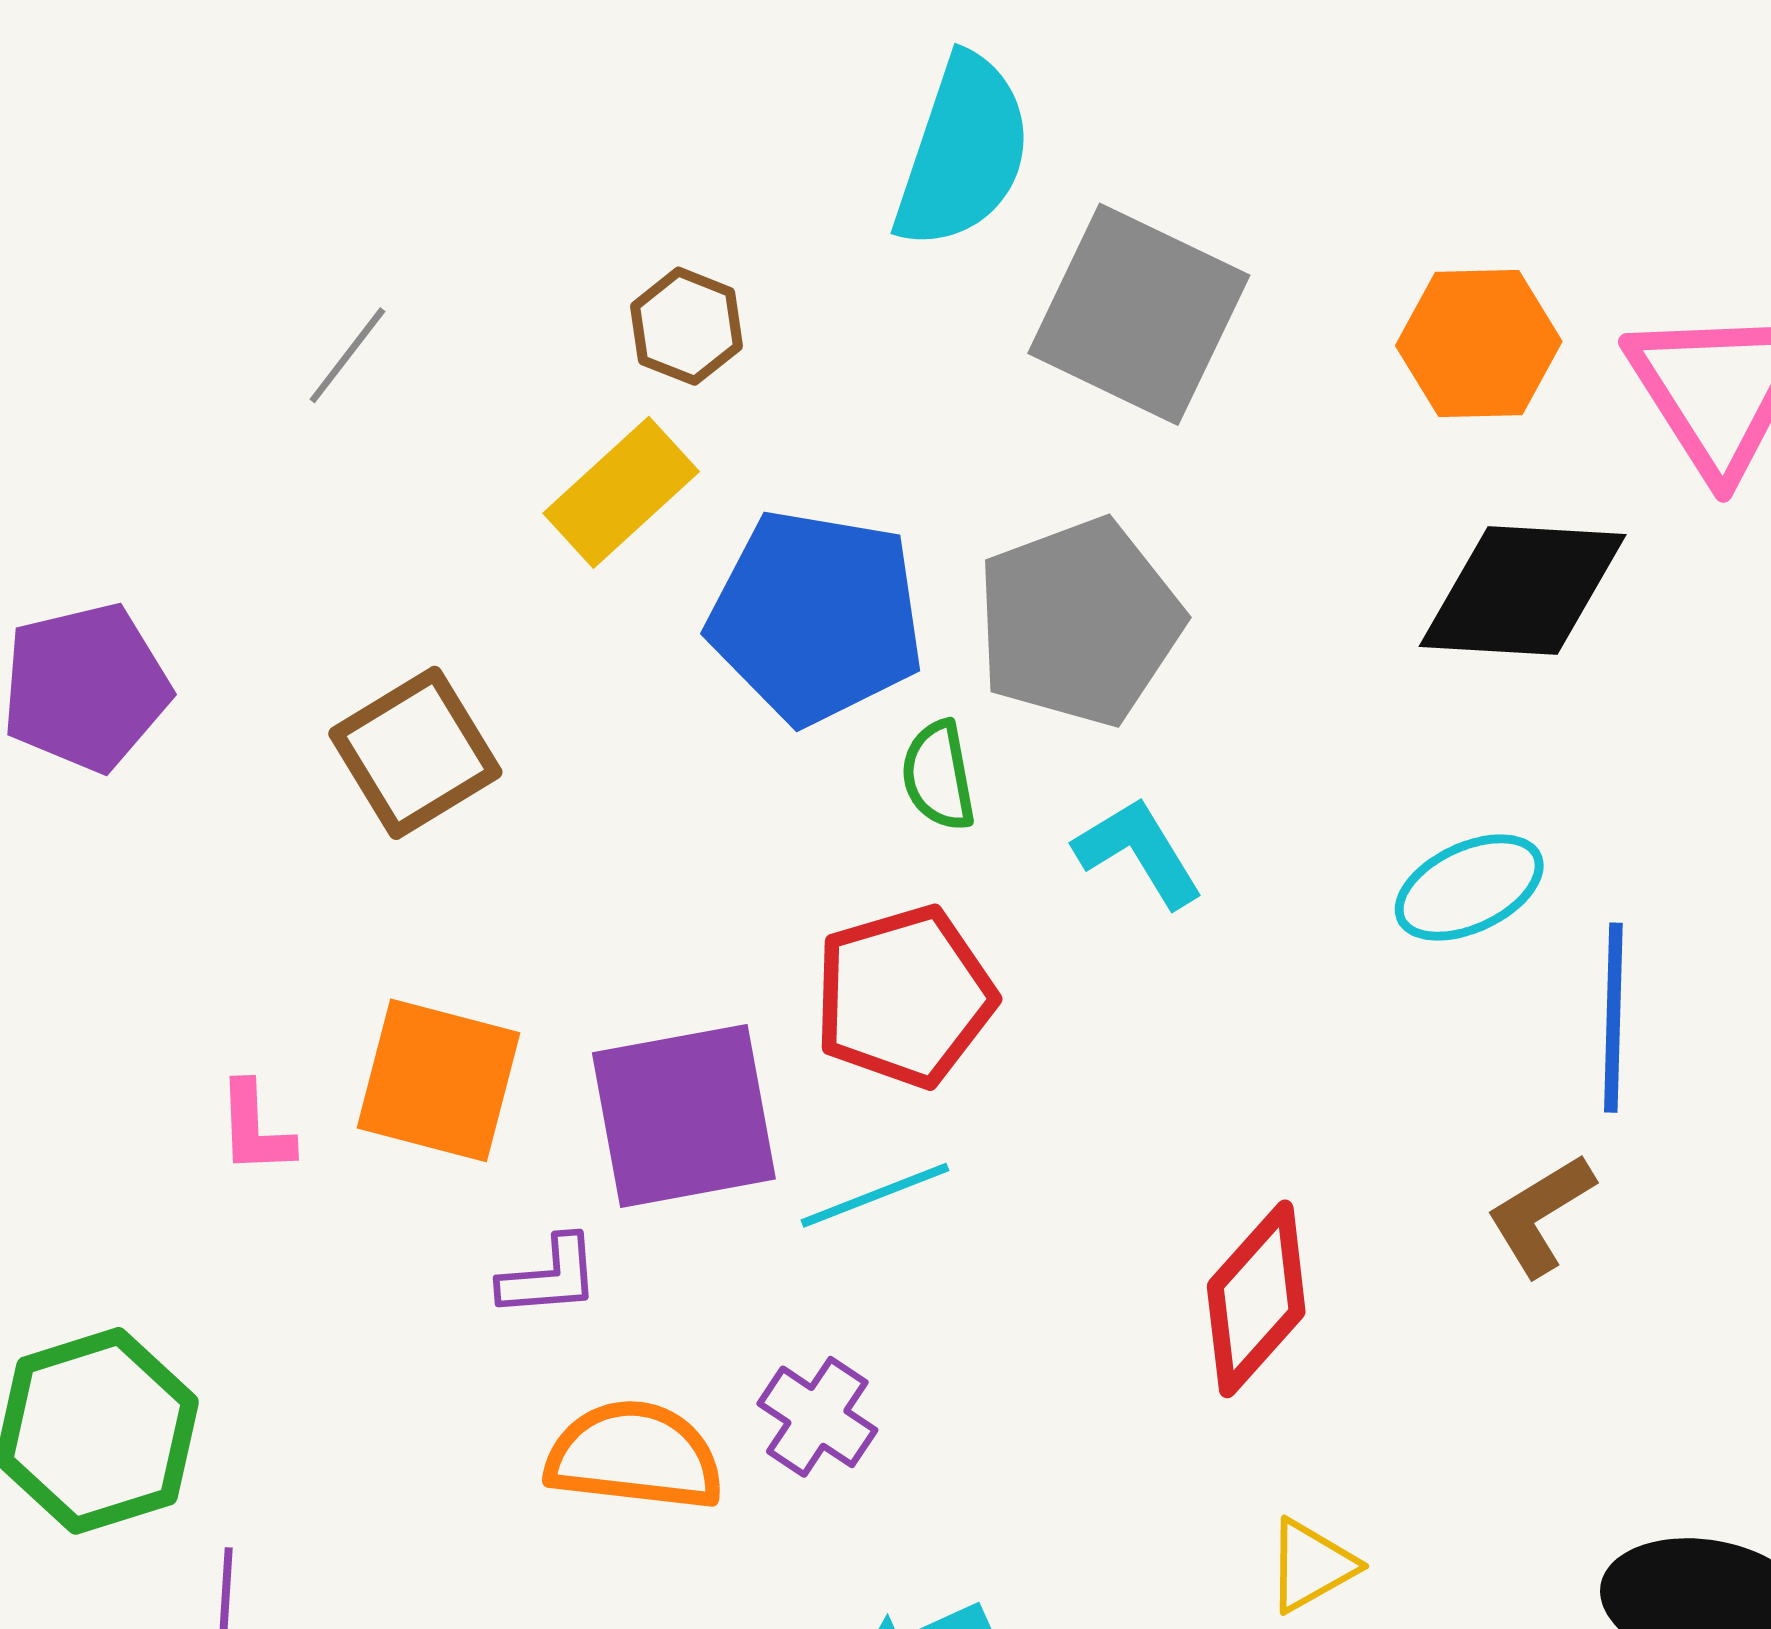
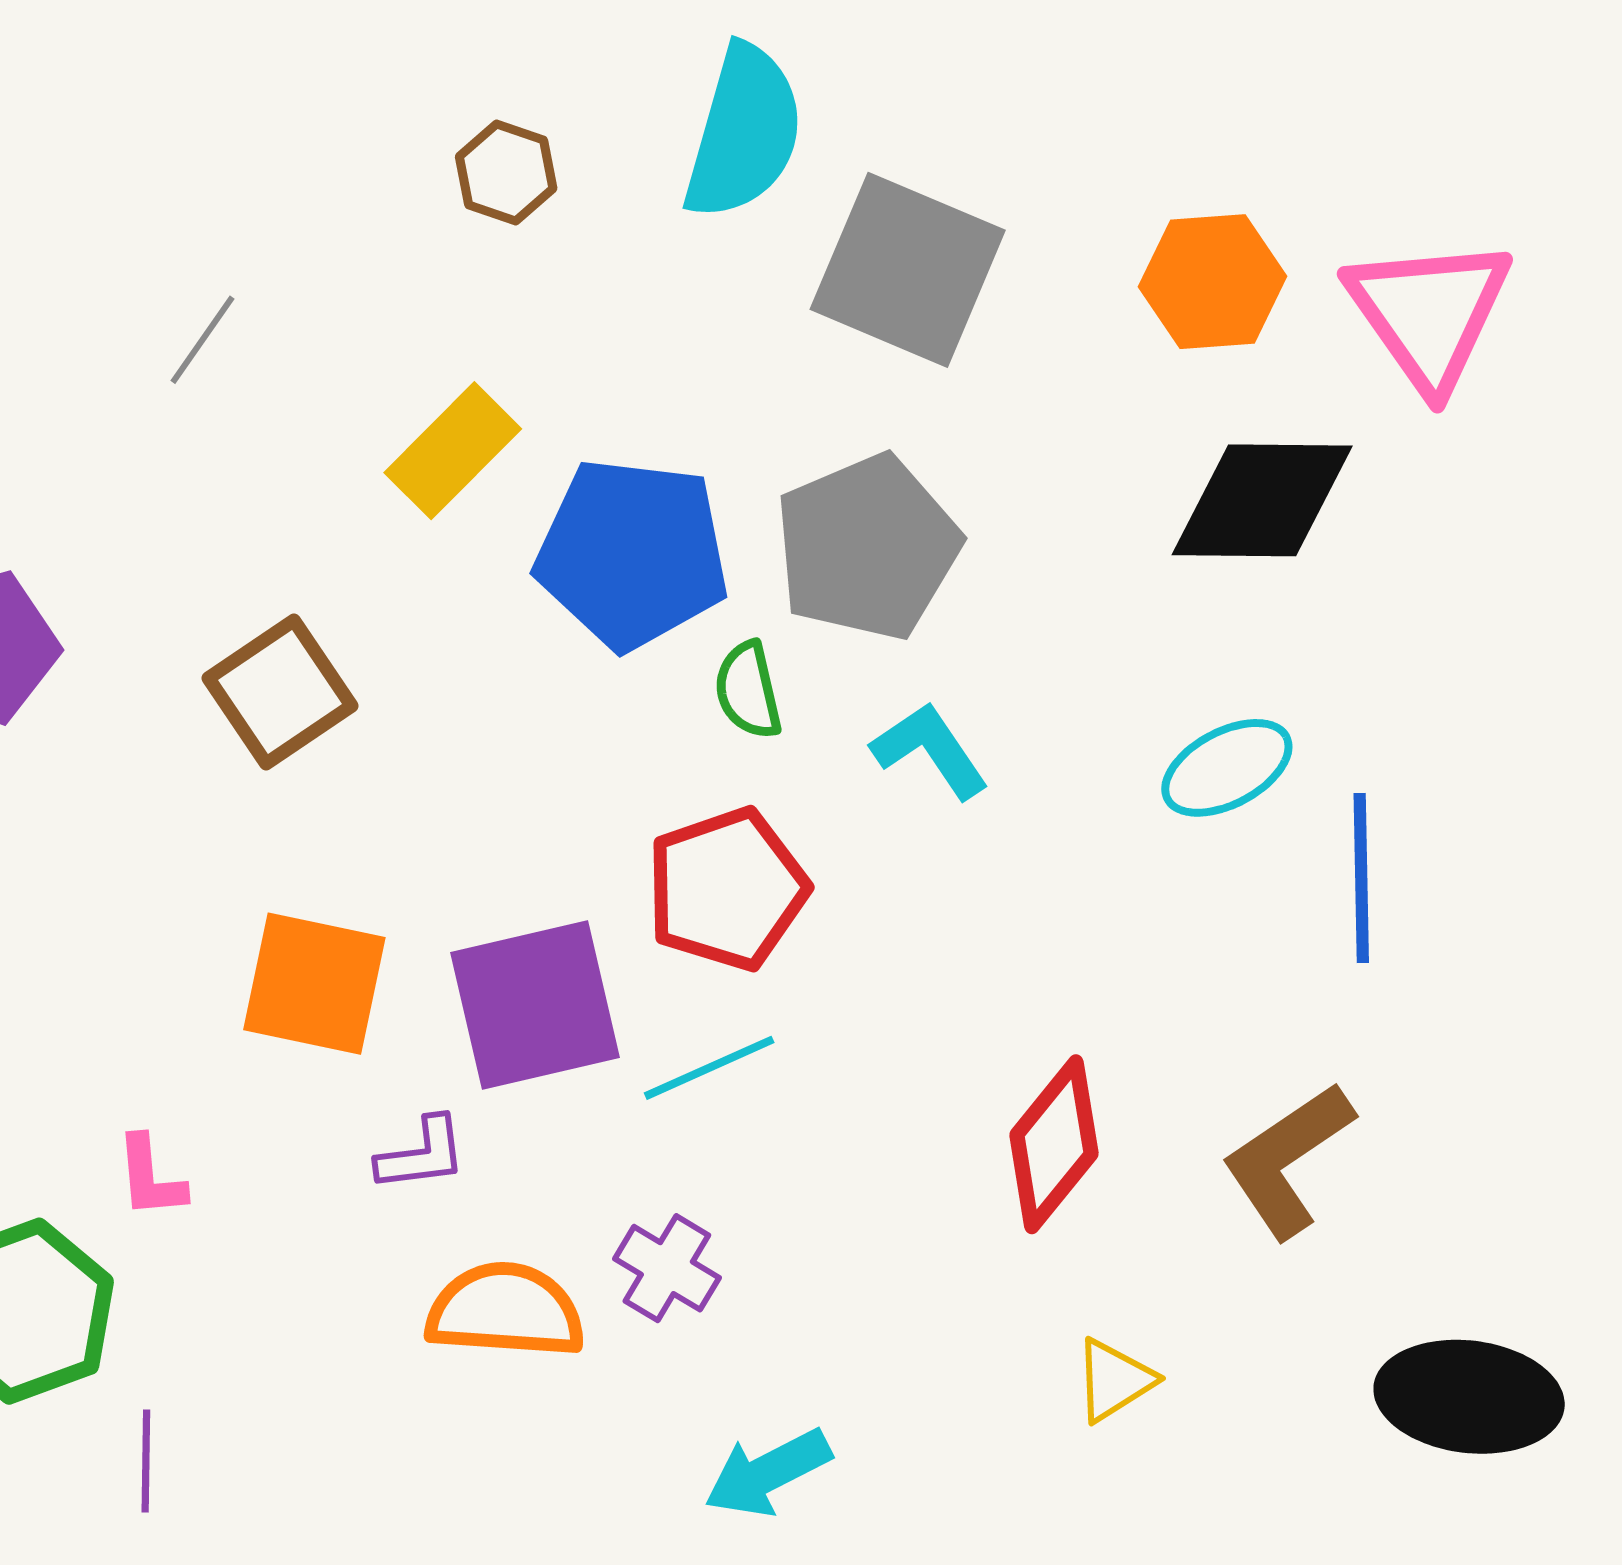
brown hexagon: (687, 326) -> (506, 172), moved
pink L-shape: (255, 1128) -> (150, 1177), moved
brown L-shape: (1540, 1215) -> (1288, 1160), moved, size x1.4

